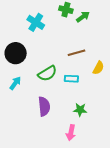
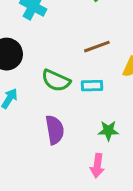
green semicircle: (47, 73) -> (56, 81), turned 60

